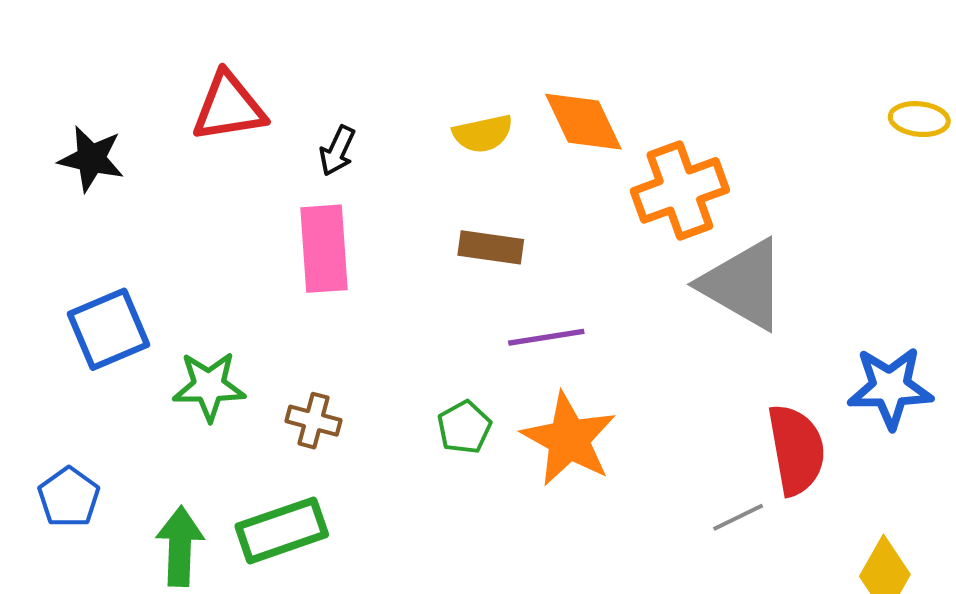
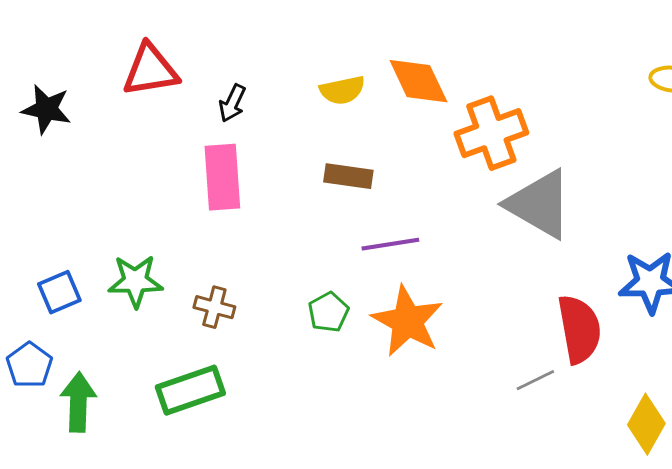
blue square: (108, 329) -> (59, 292), moved, size x0.7
green arrow: (180, 546) -> (78, 402), moved

